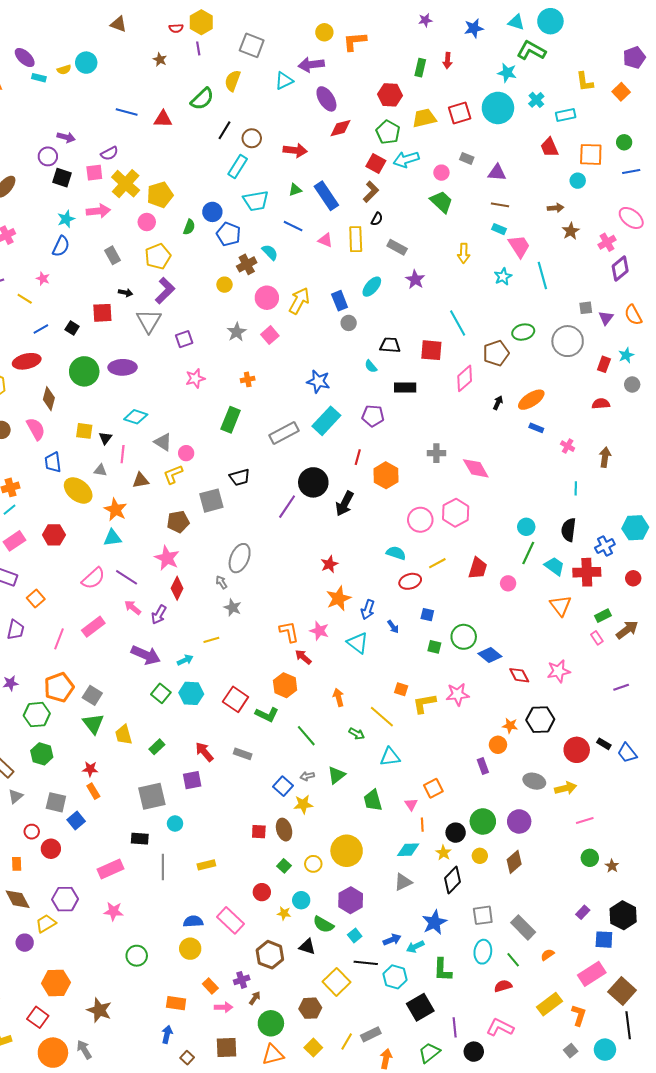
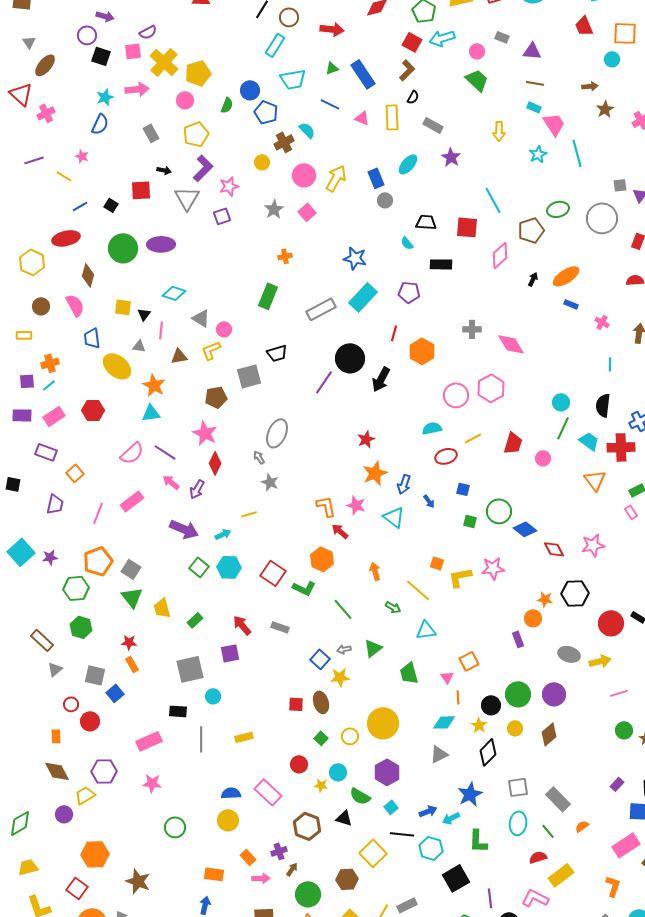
pink star: (195, 378) -> (229, 186), moved
cyan semicircle: (396, 553) -> (432, 428), turned -30
yellow rectangle: (549, 1004) -> (561, 875), moved

